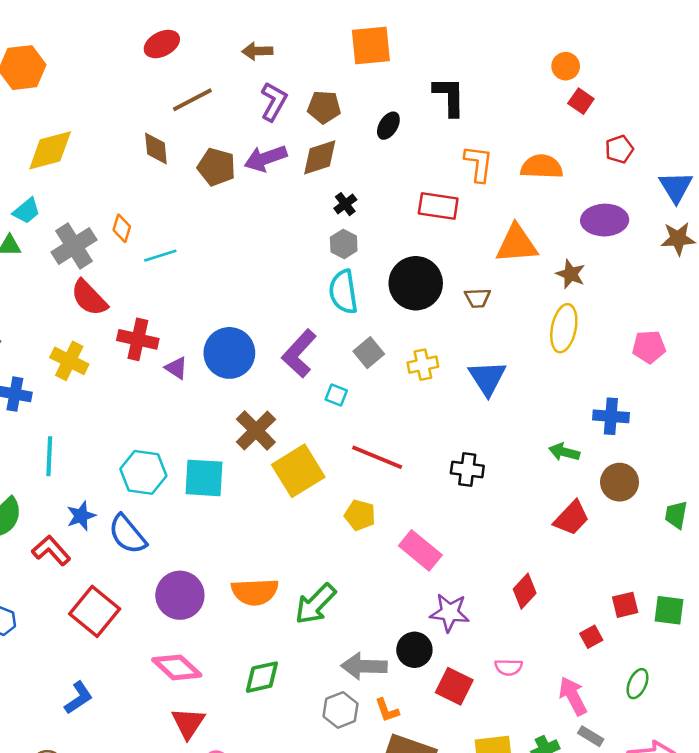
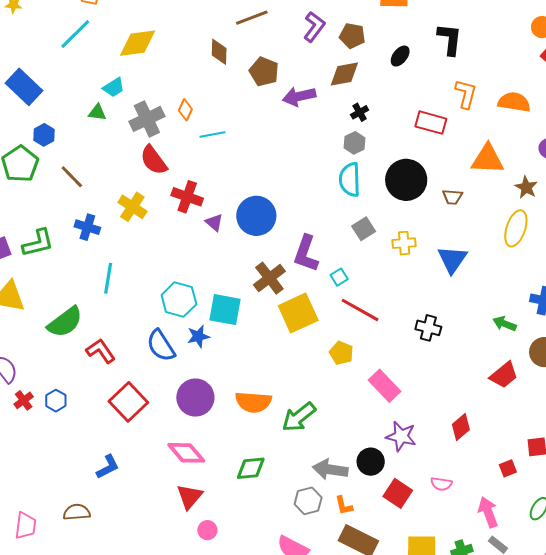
purple arrow: (266, 158) -> (299, 96), moved
purple L-shape: (299, 353) -> (306, 254), moved, turned -30
cyan square: (336, 395) -> (339, 277), moved, turned 30
blue star: (81, 516) -> (198, 336), moved

